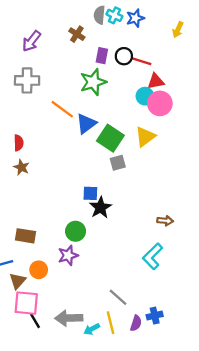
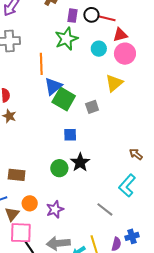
cyan circle: (145, 96) -> (99, 49), moved
orange line: (62, 109) -> (41, 64), turned 55
blue triangle: (86, 124) -> (53, 86), moved
green square: (110, 138) -> (64, 99), moved
black star: (100, 208) -> (80, 162), moved
brown arrow: (165, 221) -> (136, 154), turned -144
purple star: (68, 255) -> (55, 209), moved
gray line: (118, 297) -> (105, 209), moved

